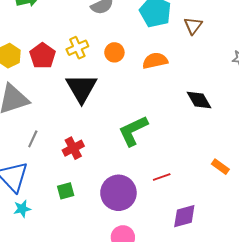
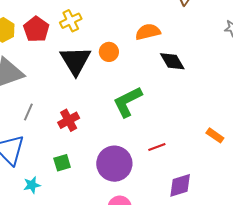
orange circle: (114, 52) -> (109, 52), moved
black diamond: (199, 100) -> (172, 61), moved
cyan star: (22, 209) -> (32, 185), moved

